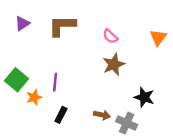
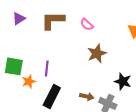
pink semicircle: (110, 36) -> (87, 24), moved
green square: (16, 80) -> (14, 66), turned -30
black rectangle: (61, 115) -> (52, 96), size x1.6

